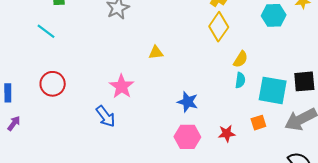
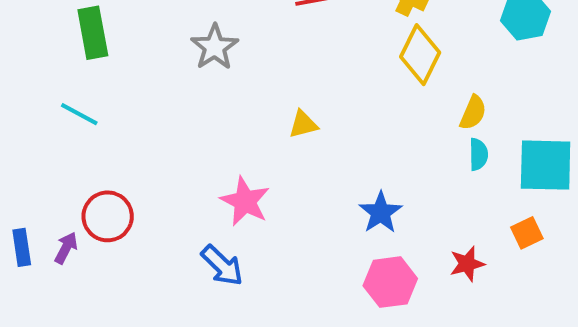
blue star: (188, 102) -> (381, 213), turned 30
purple arrow: (14, 123) -> (66, 248), moved

